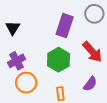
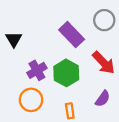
purple rectangle: (65, 26) -> (72, 35), turned -60
purple cross: (17, 61) -> (37, 70), moved

